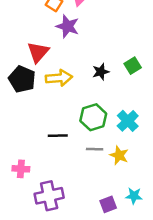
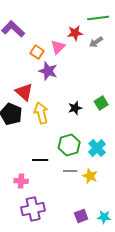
red triangle: (38, 52) -> (24, 92), turned -30
yellow arrow: (59, 78) -> (41, 113), turned -100
pink cross: (21, 169) -> (21, 181), moved
cyan star: (134, 196) -> (104, 217), moved

